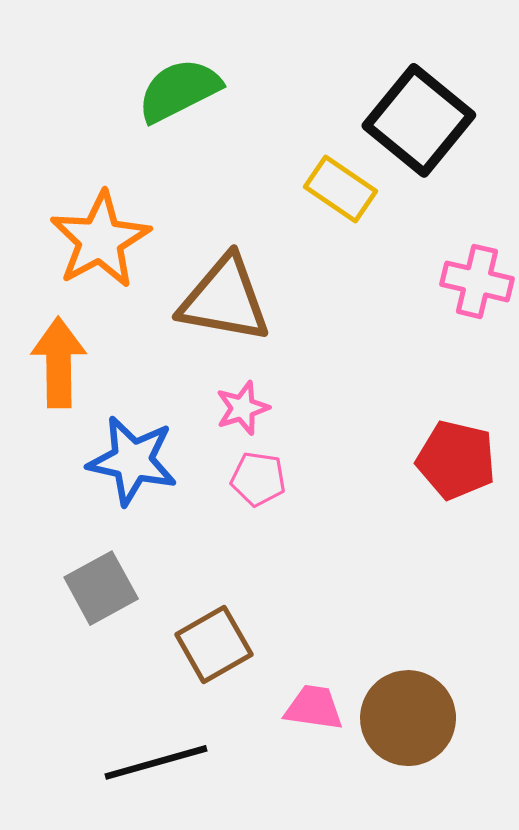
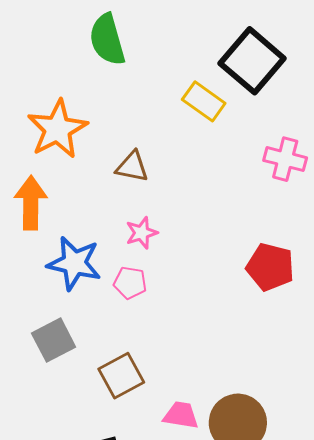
green semicircle: (179, 90) -> (107, 40), turned -80
brown triangle: (225, 299) -> (132, 167), size x0.6
pink pentagon: (258, 479) -> (130, 283), moved

